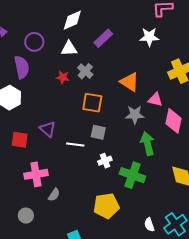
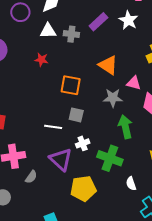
white star: (149, 37) -> (128, 20), turned 30
purple rectangle: (103, 38) -> (98, 22), moved
purple circle: (34, 42) -> (20, 12), moved
gray cross: (85, 71) -> (71, 34), moved, turned -35
purple triangle: (48, 129) -> (61, 159), moved, size x1.4
white semicircle: (149, 225) -> (131, 184), moved

